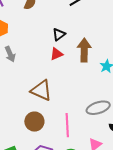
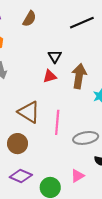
black triangle: (59, 34) -> (55, 56), turned -32
pink line: (67, 125) -> (57, 122), moved

